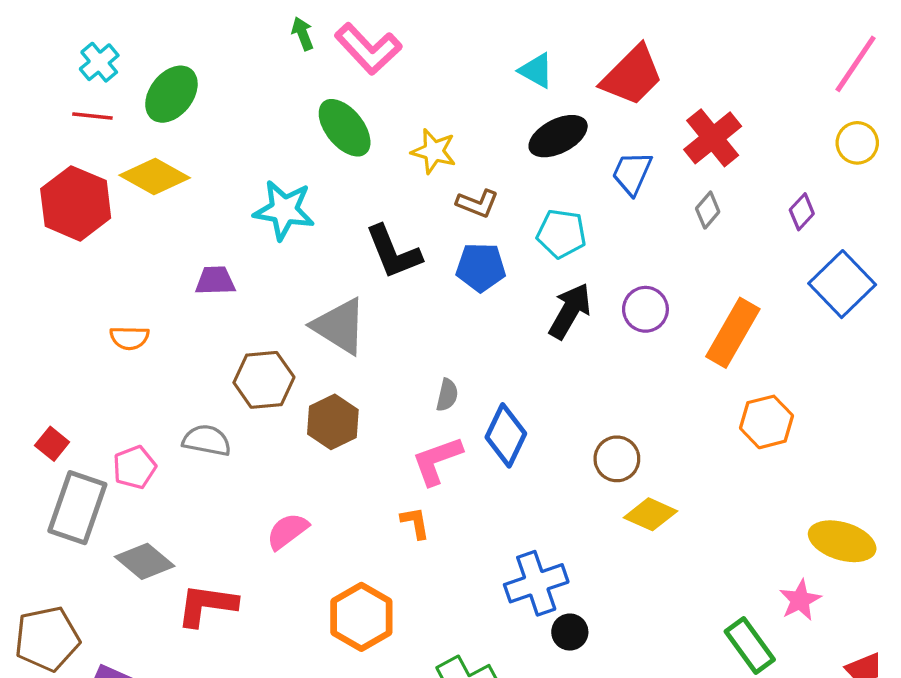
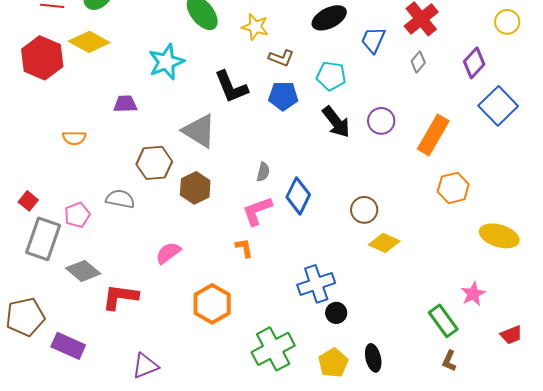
cyan star: (284, 210) -> (166, 62), turned -30
purple diamond: (802, 212) -> (474, 63), size x1.4
black arrow: (570, 311) -> (336, 122), turned 112
yellow ellipse: (842, 541) -> (499, 236), moved

